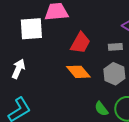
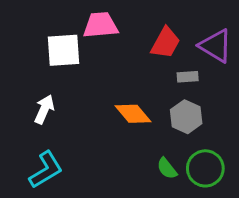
red trapezoid: (80, 43) -> (165, 43), moved

